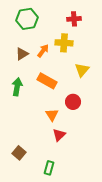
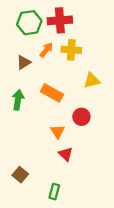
red cross: (74, 19) -> (60, 20), moved, size x1.5
orange arrow: (43, 51) -> (46, 50), moved
yellow triangle: (82, 70) -> (92, 80), turned 35
red triangle: (59, 135) -> (66, 154), turned -32

